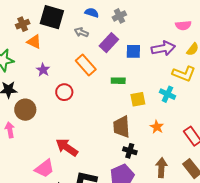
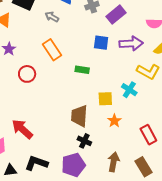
purple rectangle: (109, 43) -> (116, 15), moved
yellow square: (138, 99) -> (105, 99), moved

